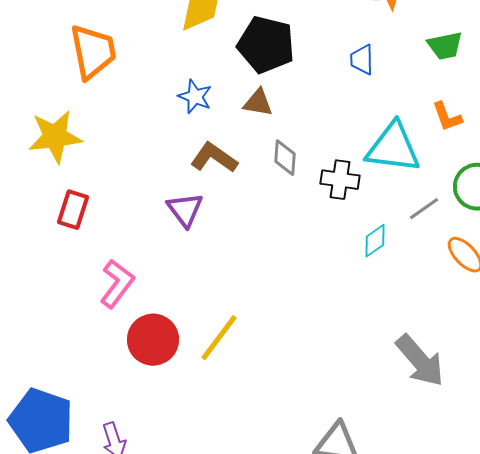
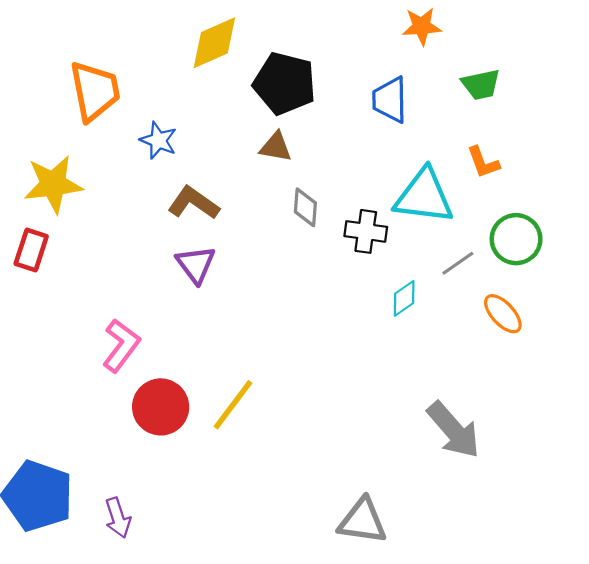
blue trapezoid: (362, 60) -> (390, 100), size x1.4
blue star: (195, 97) -> (158, 140), moved
brown L-shape: (214, 158) -> (194, 203), moved
red rectangle: (73, 210) -> (31, 250), moved

